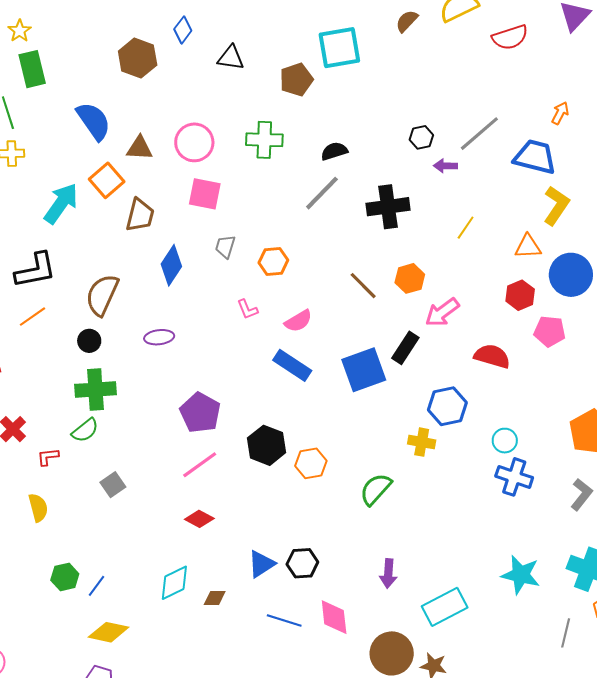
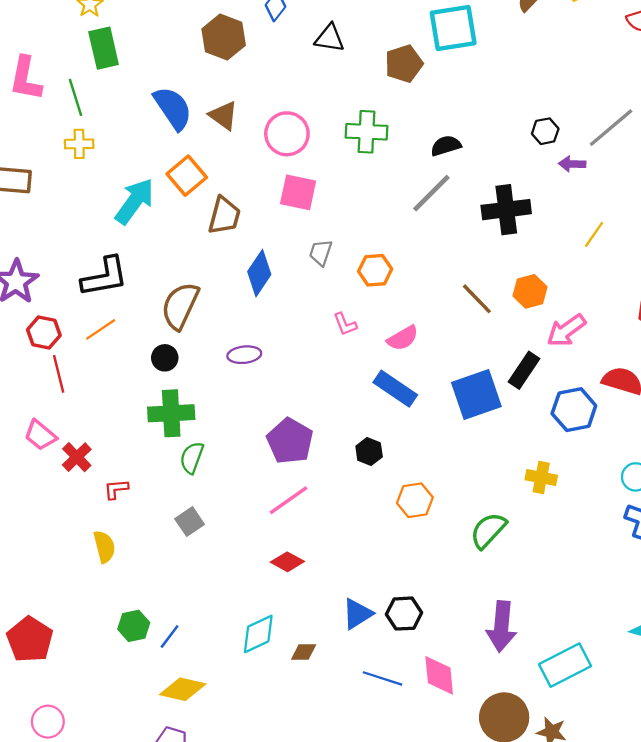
brown triangle: (140, 148) -> (223, 116), moved, turned 32
blue hexagon: (447, 406) -> (574, 410), moved
green semicircle: (85, 430) -> (192, 458), moved, turned 148
black hexagon: (267, 445) -> (369, 452), moved, size x0.6
purple arrow: (388, 574) -> (501, 626), size x1.5

